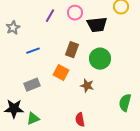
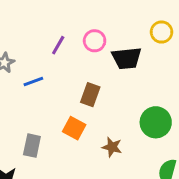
blue line: (33, 51) -> (33, 82), moved
green circle: (100, 59) -> (156, 122), moved
gray rectangle: (32, 85) -> (32, 146), turned -56

